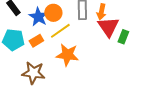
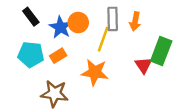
red triangle: (108, 27) -> (143, 65), moved, size x0.7
yellow line: (60, 31) -> (103, 39), moved, turned -35
green rectangle: (123, 37) -> (161, 51), size x1.6

